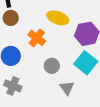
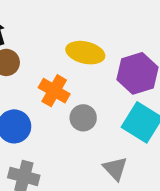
gray circle: (52, 66) -> (83, 118), moved

